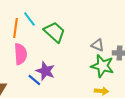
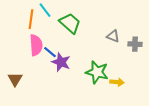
green star: (102, 66) -> (97, 72), moved
blue line: (34, 80) -> (50, 52), moved

